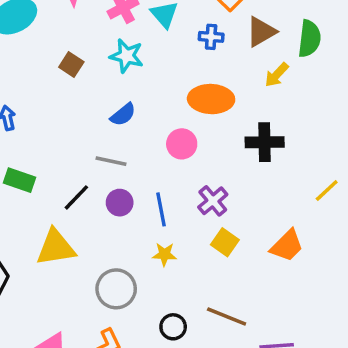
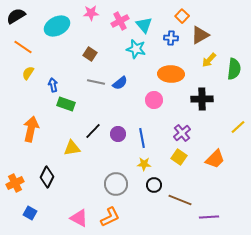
green semicircle: (309, 39) -> (234, 69), moved
cyan star: (126, 56) -> (136, 49), moved
gray line: (111, 161) -> (96, 82), moved
green rectangle: (19, 180) -> (66, 104), moved
purple cross: (213, 201) -> (182, 133), moved
yellow triangle: (56, 247) -> (72, 148), moved, size x0.7
black circle: (173, 327) -> (154, 185), moved

